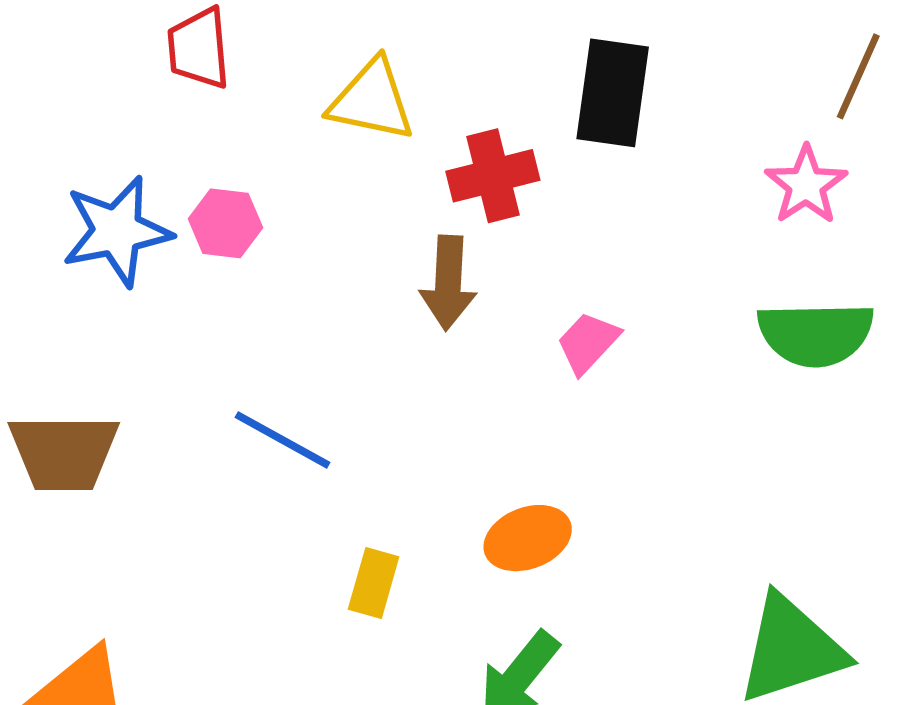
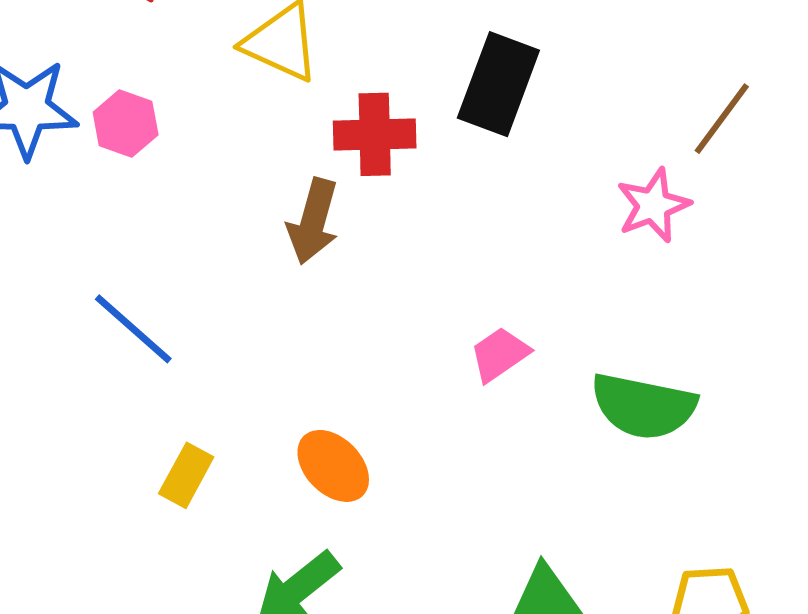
green semicircle: (816, 334) -> (643, 406), moved
pink trapezoid: (588, 343) -> (500, 354), moved
orange ellipse: (528, 538) -> (333, 466), turned 54

